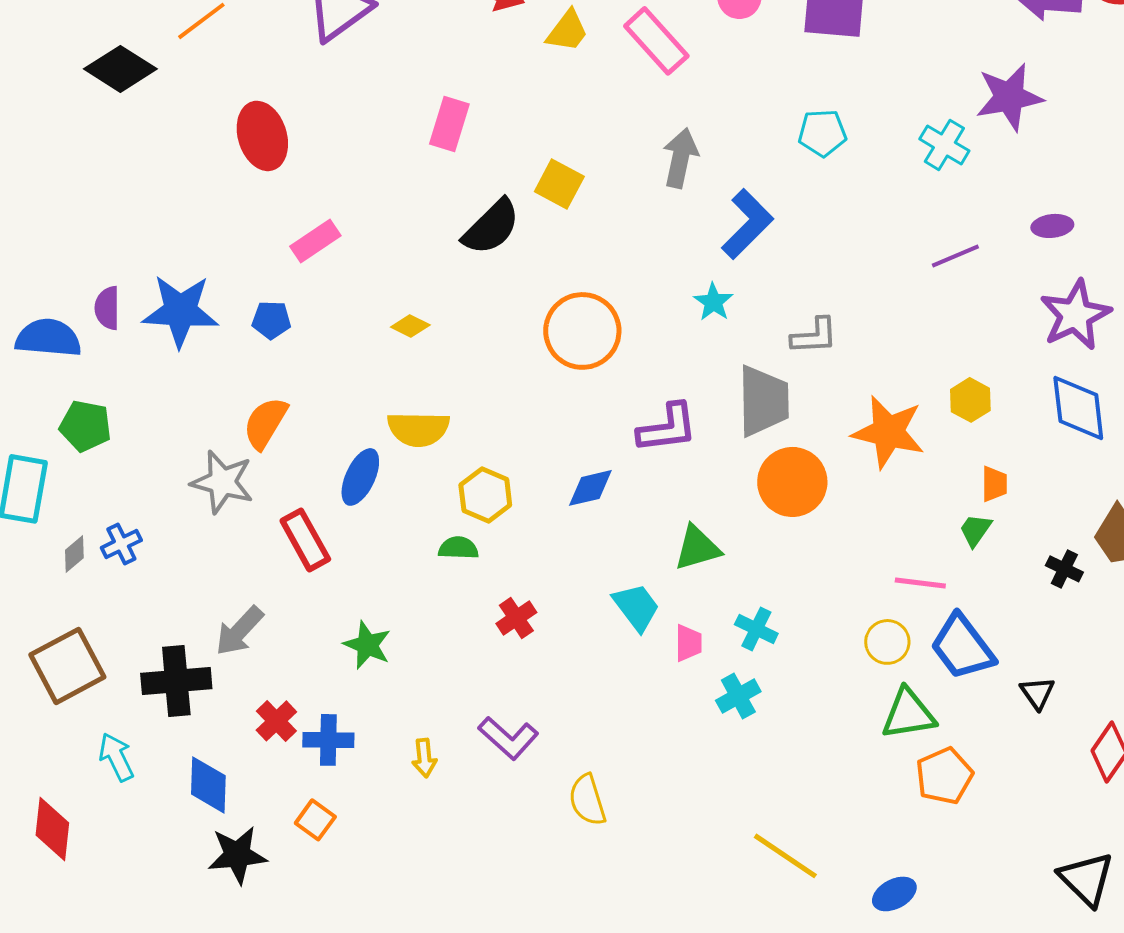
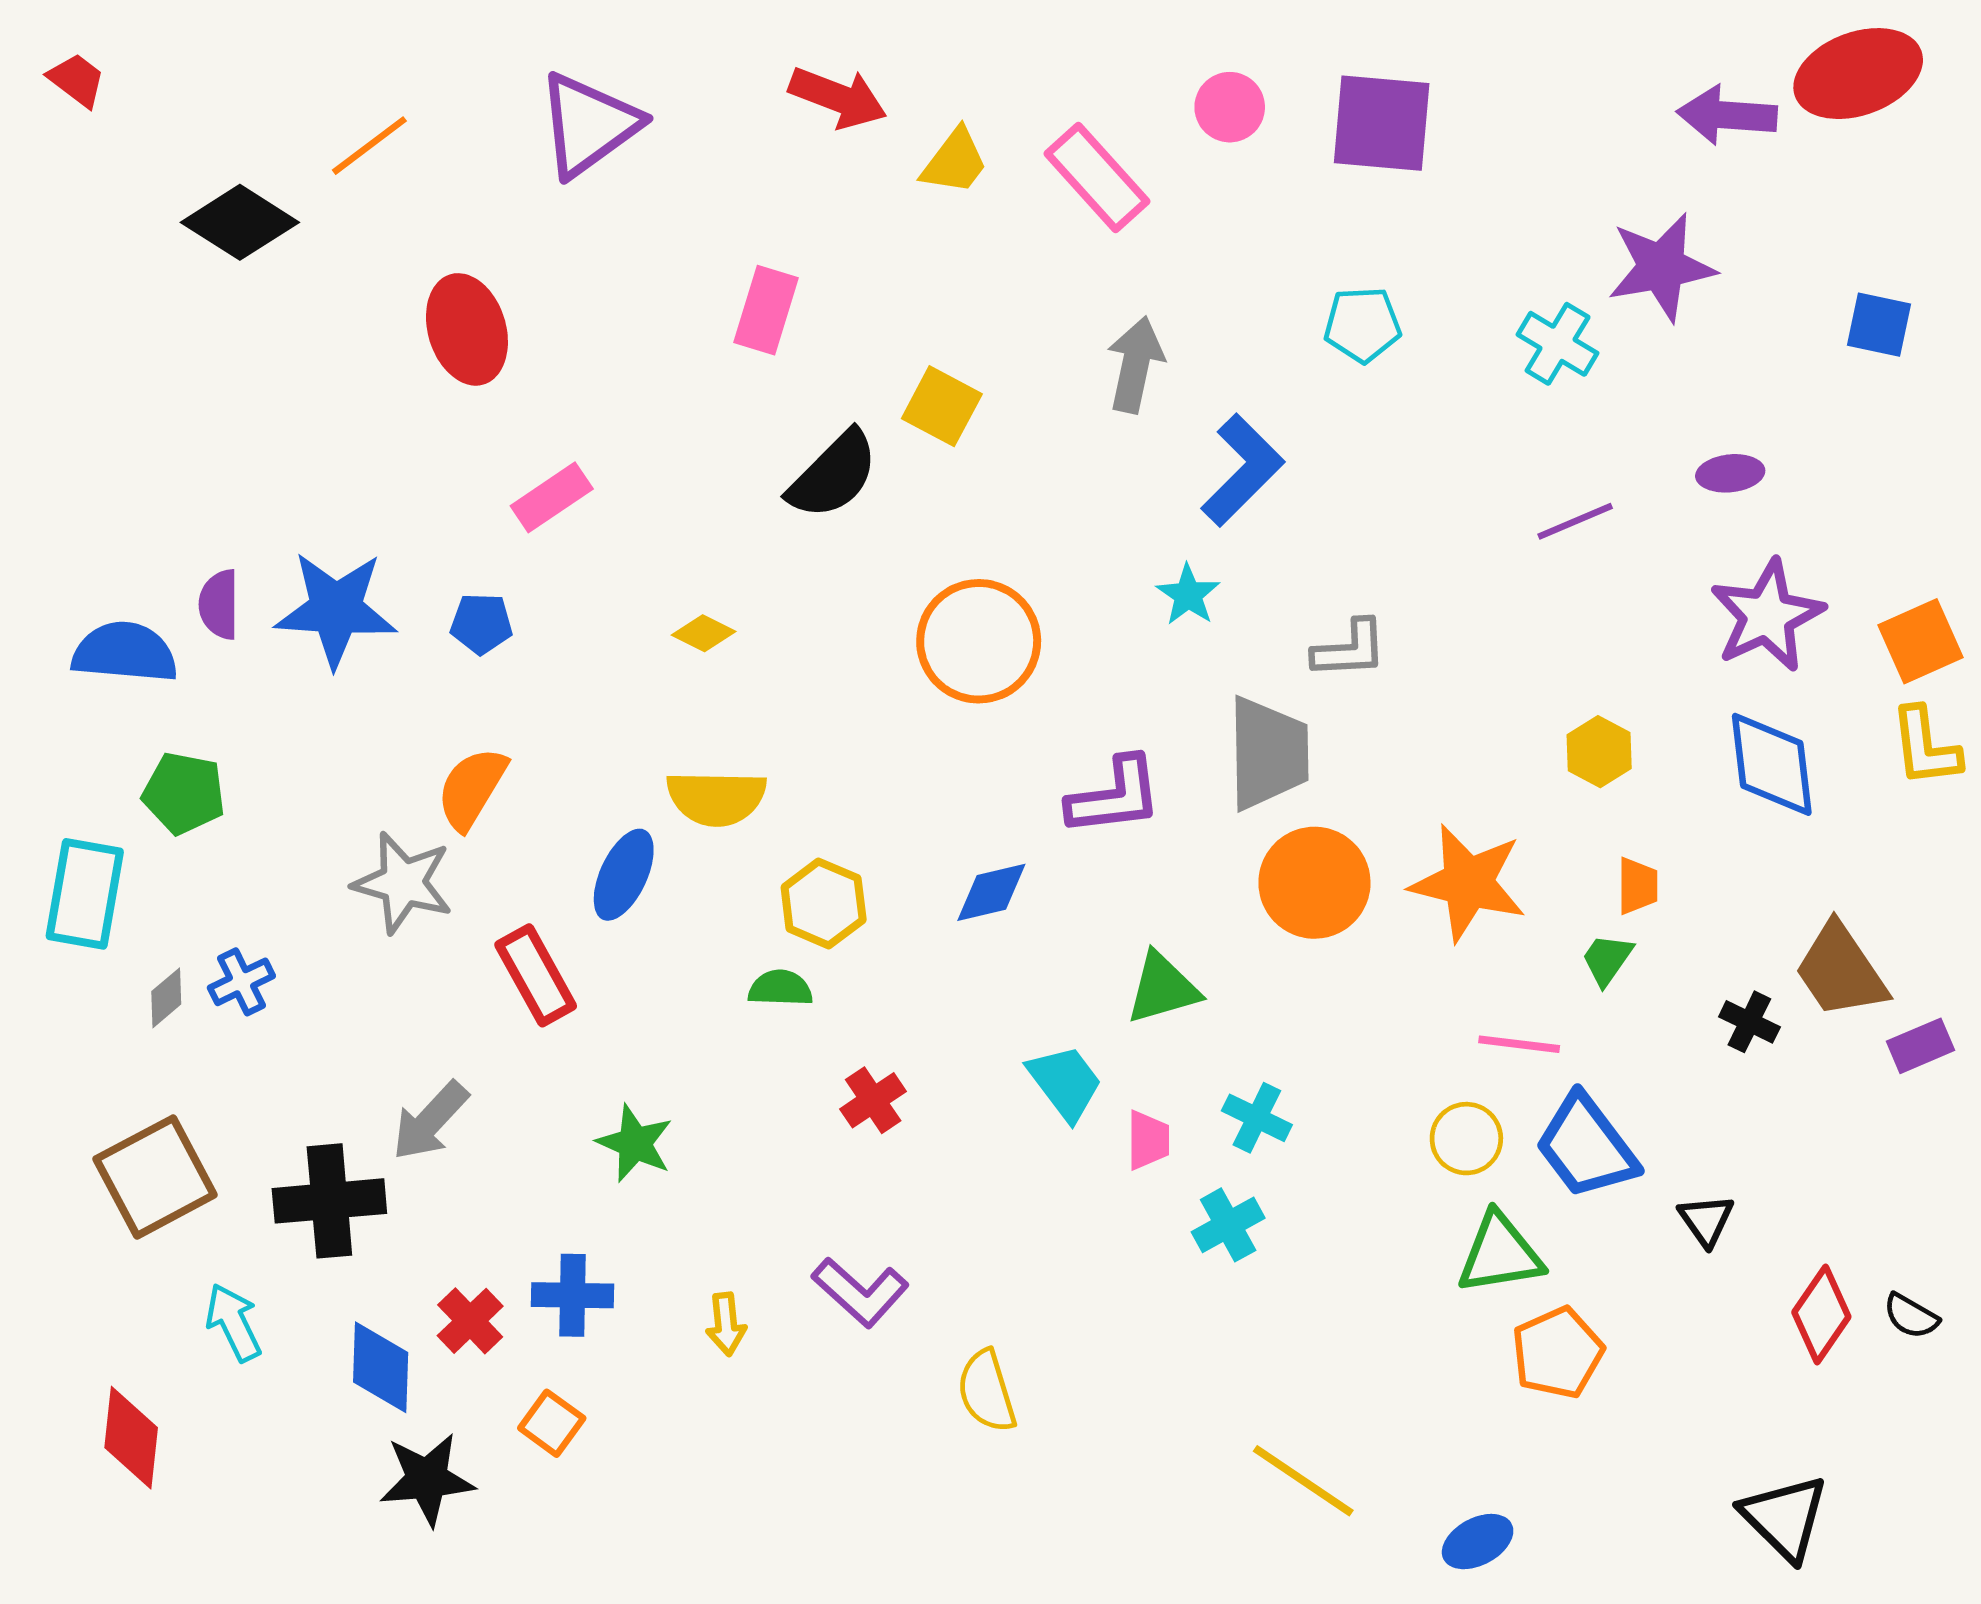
orange star: (888, 432) -> (1468, 883), moved
red cross: (276, 721) -> (470, 1321), moved

